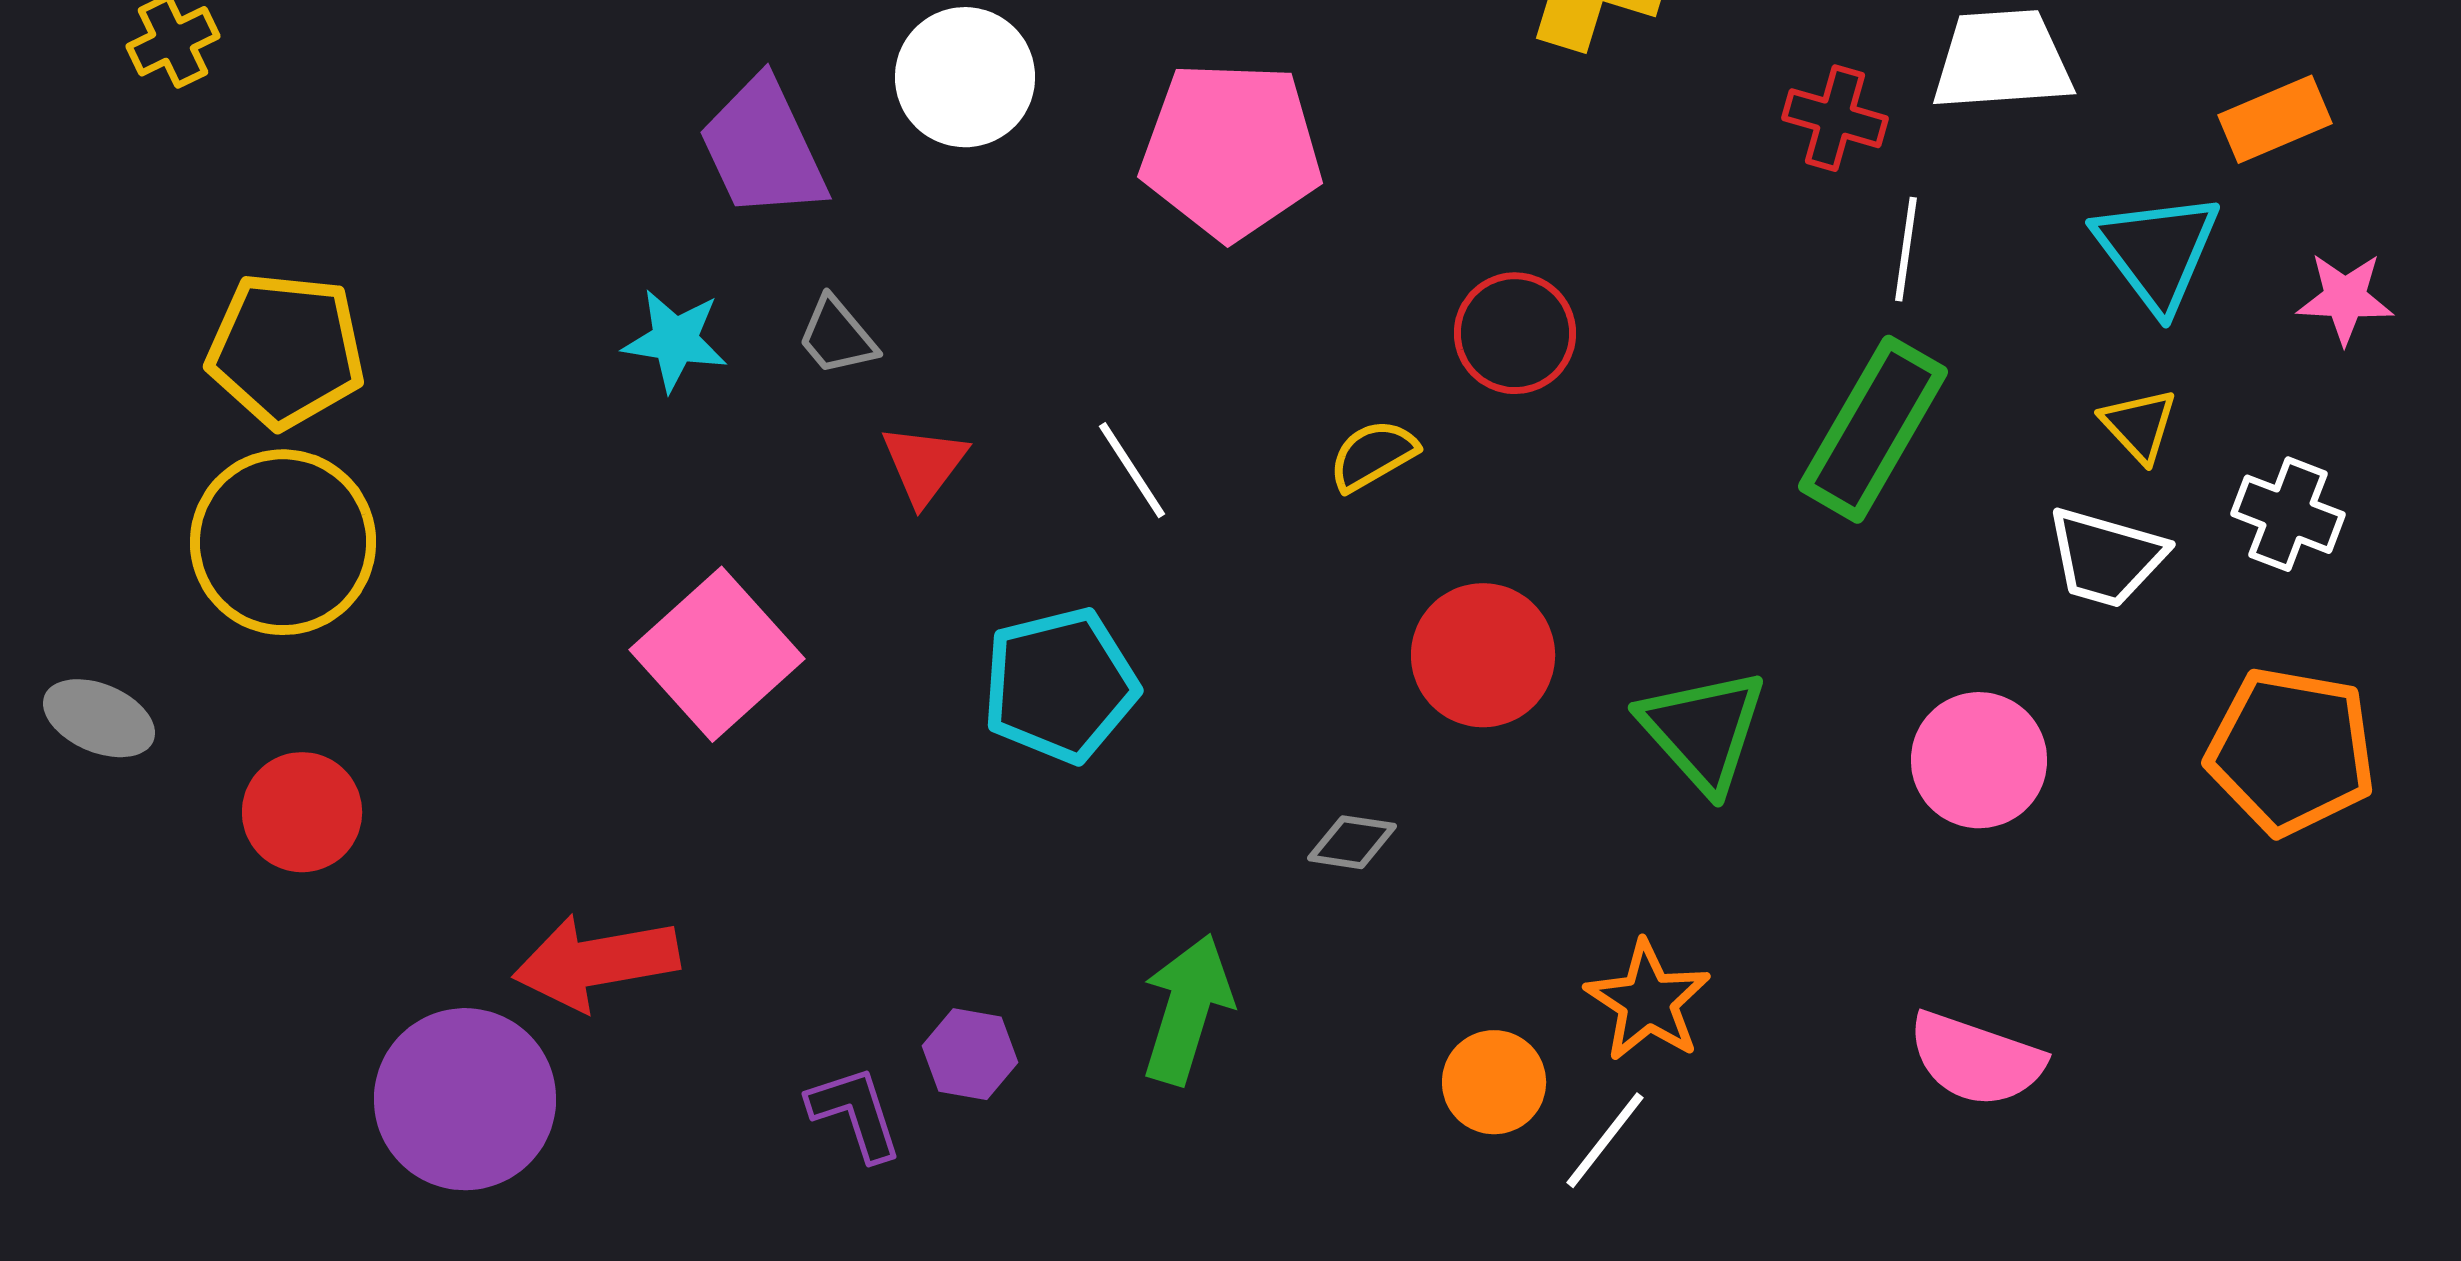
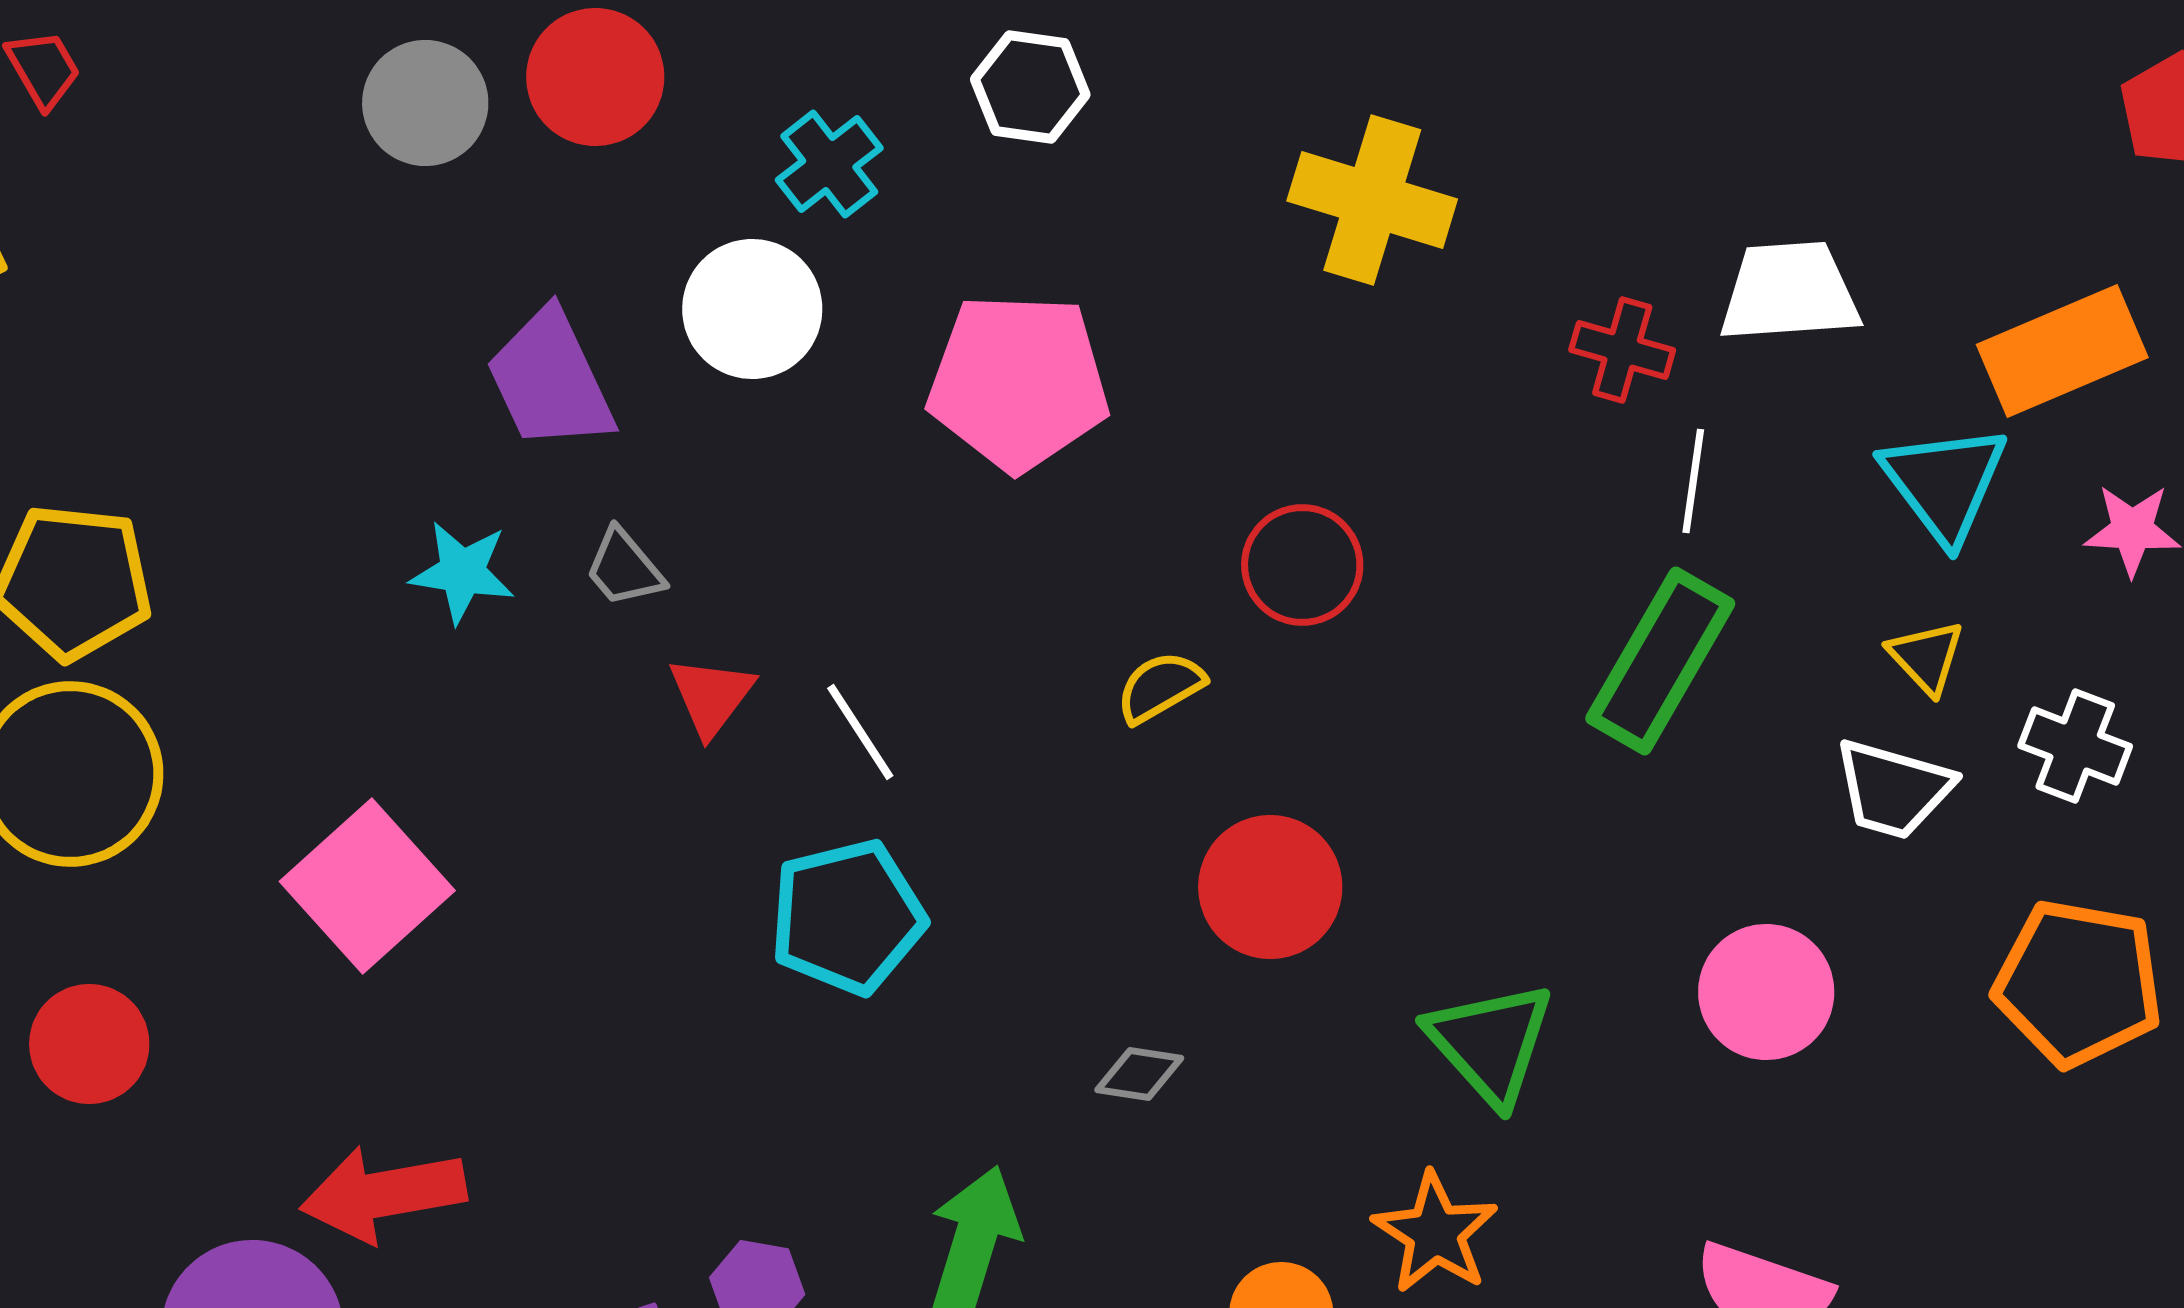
orange rectangle: (2275, 119) -> (2062, 351), size x1.5
white line: (1132, 470) -> (860, 732), moved
pink square: (717, 654) -> (367, 886), moved
green triangle: (1703, 730) -> (1490, 1043), moved

